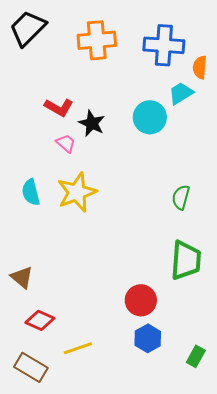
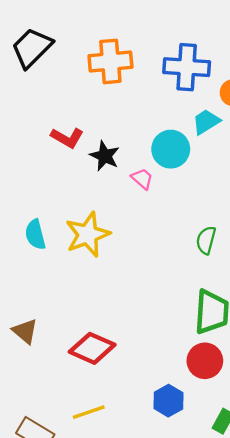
pink trapezoid: (66, 143) -> (142, 179), moved
red circle: (141, 300) -> (205, 361), moved
red diamond: (40, 320) -> (92, 348), moved, size x1.4

